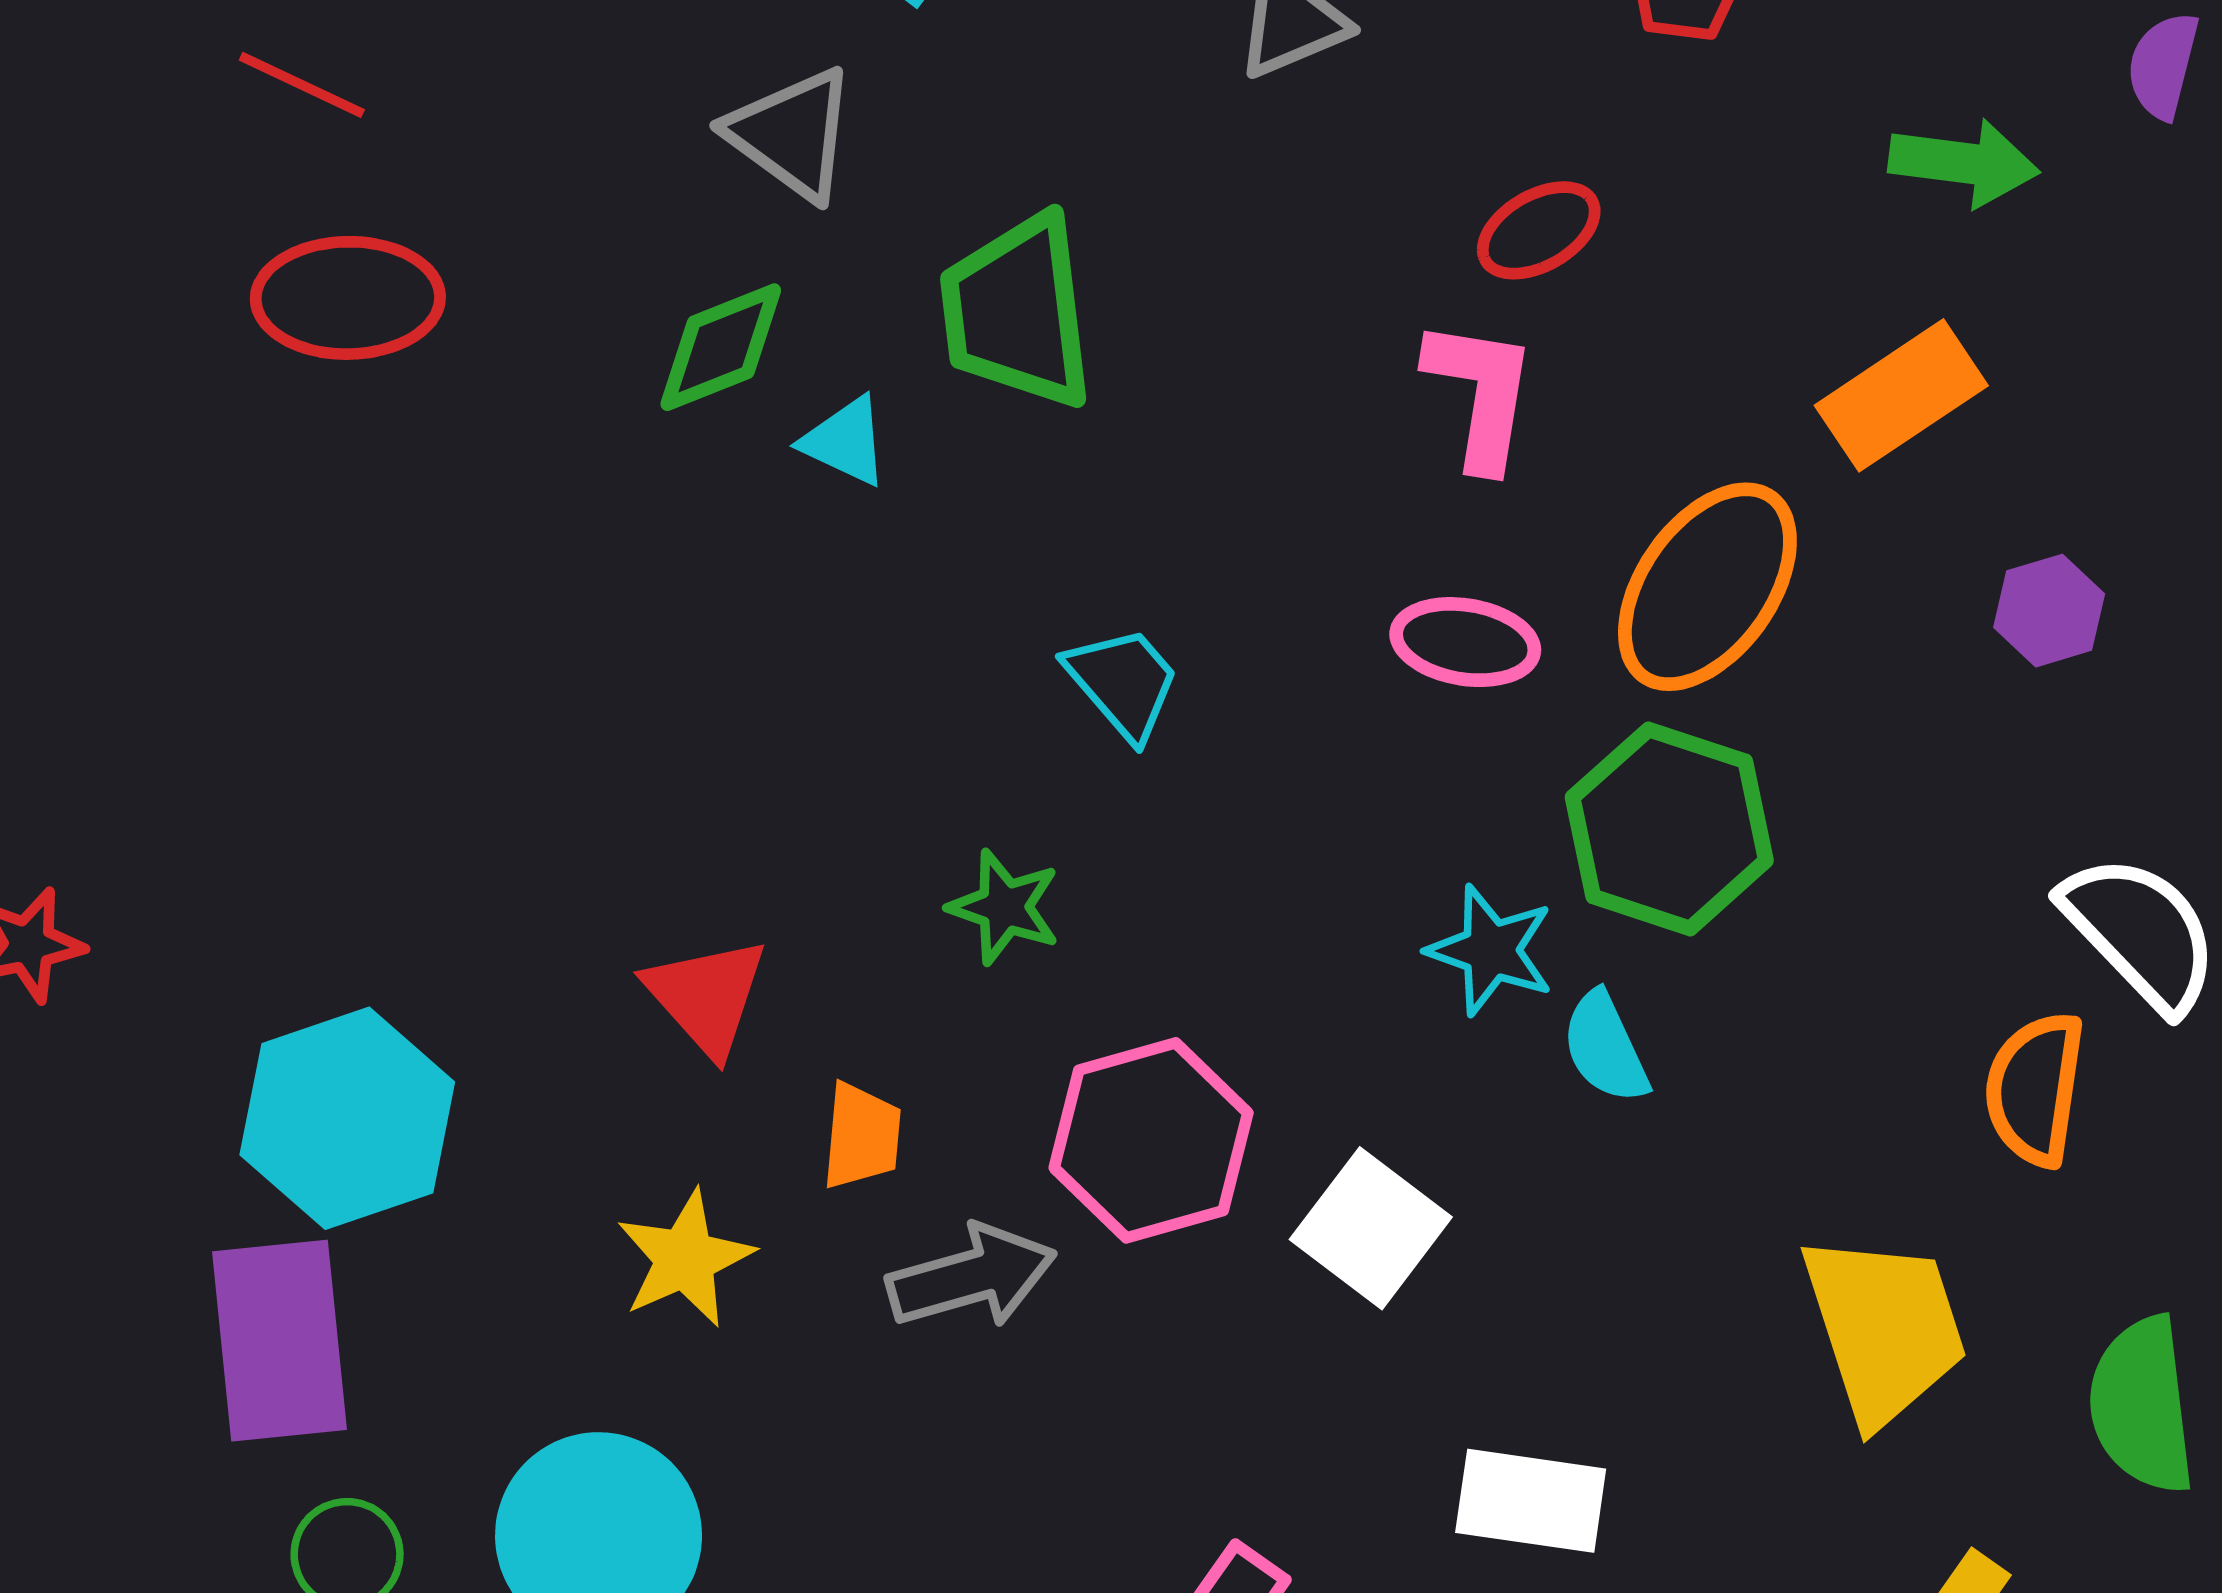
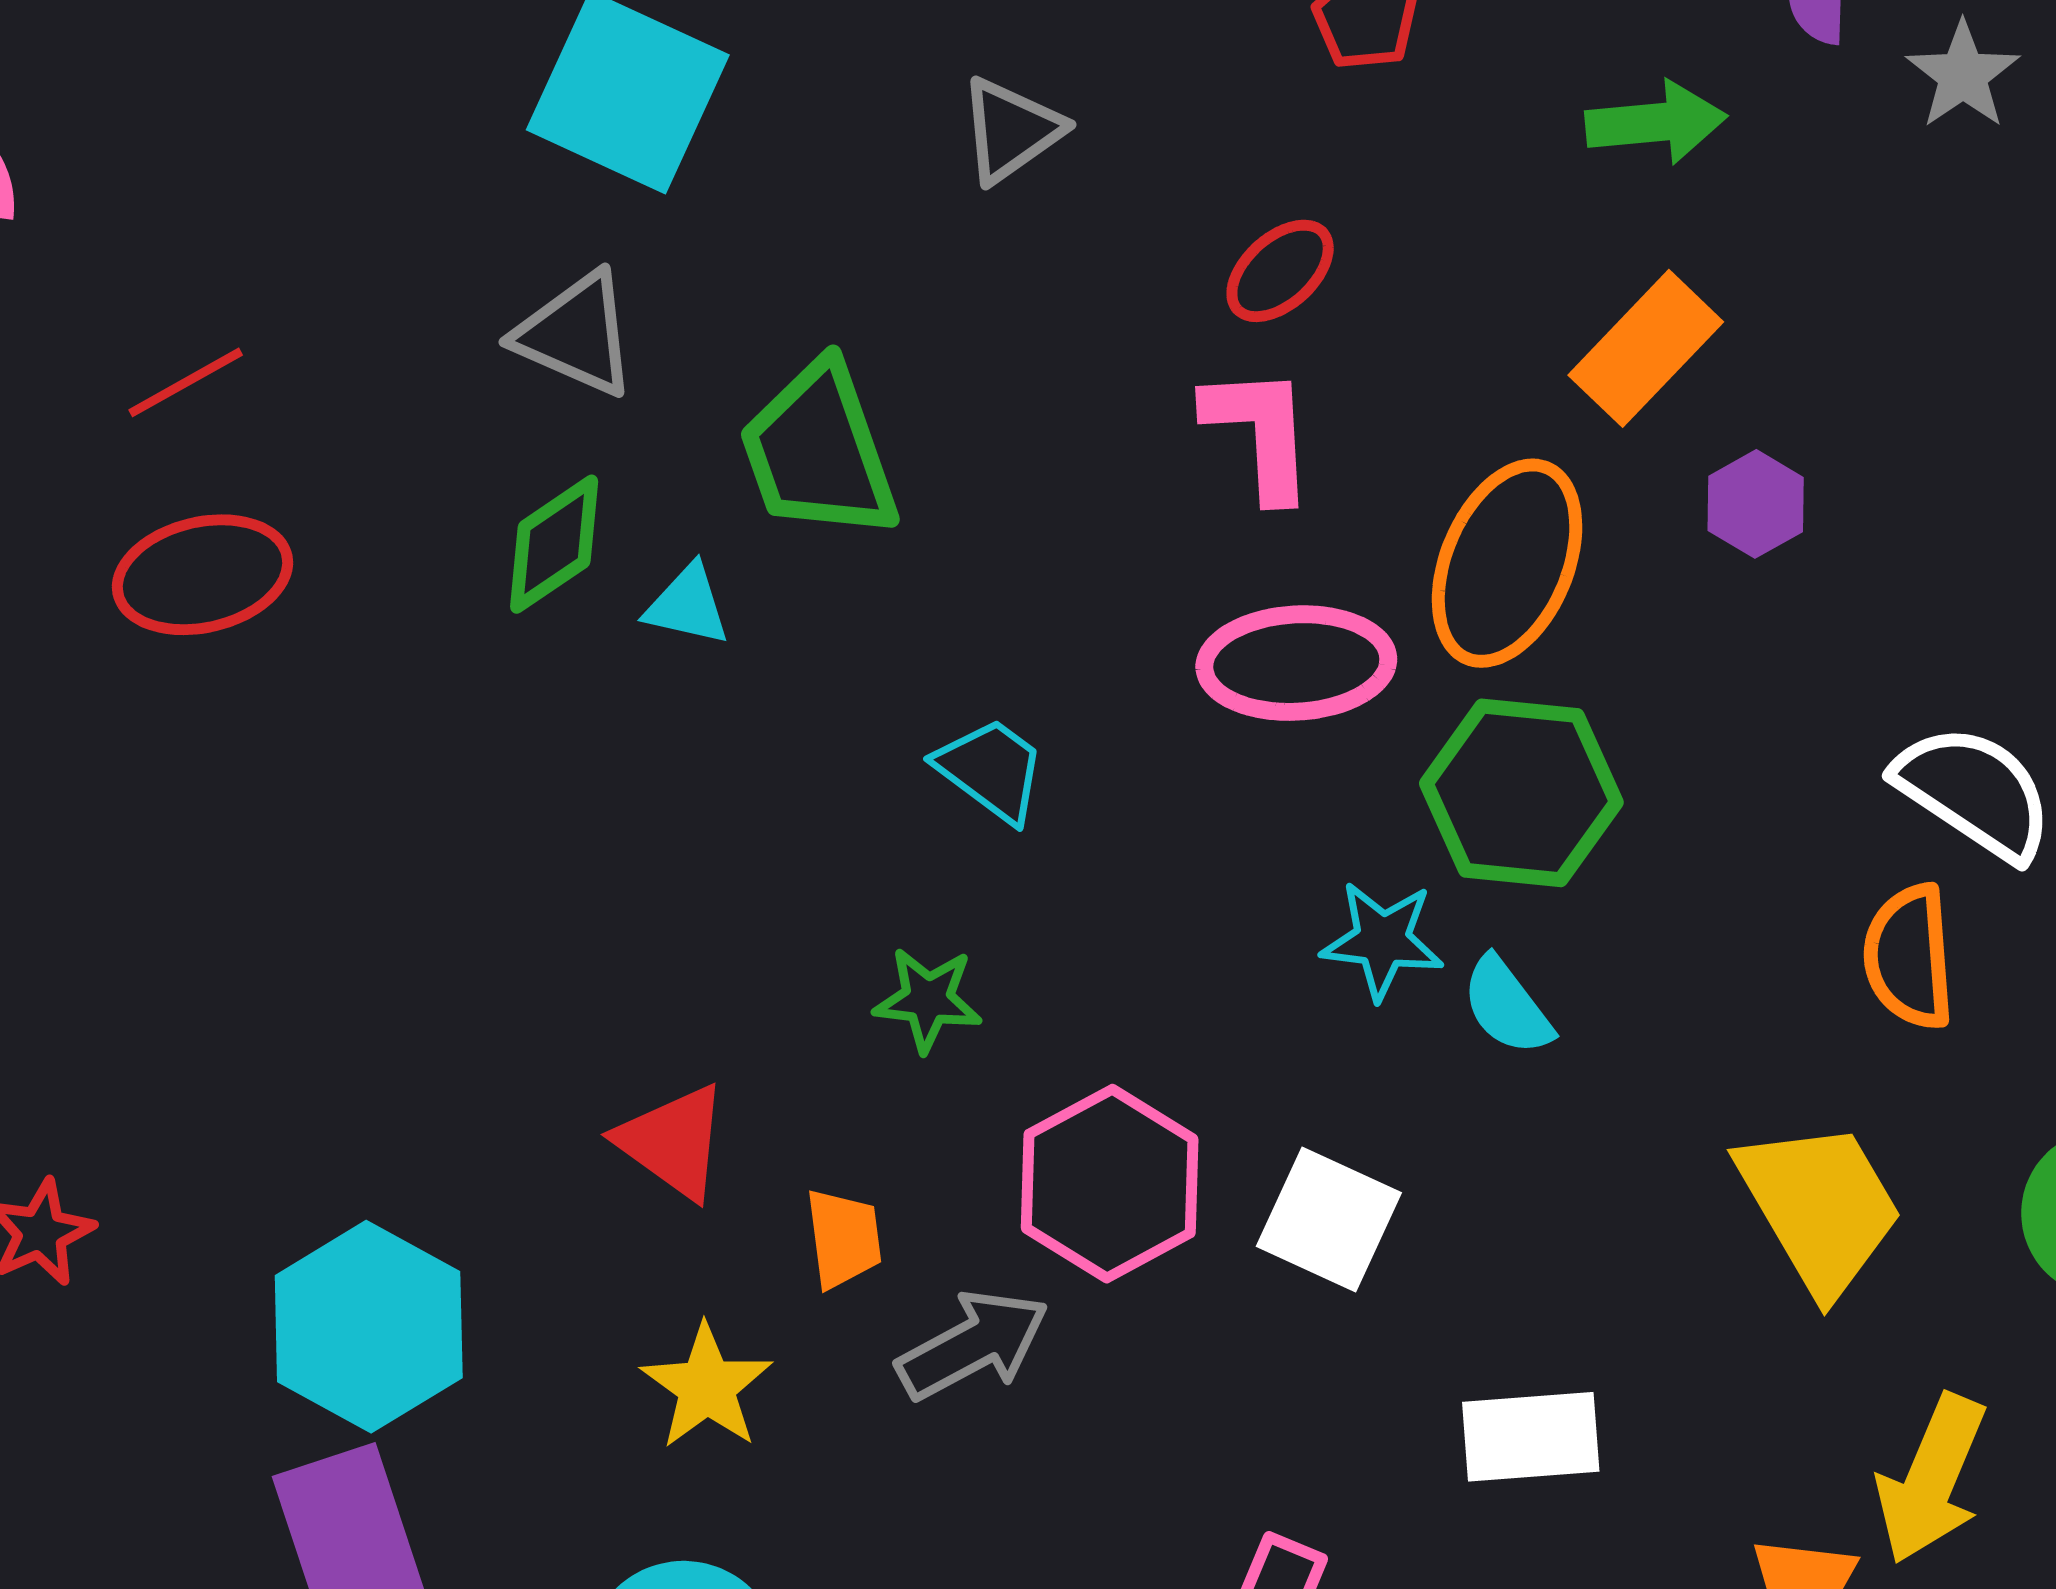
red line: (302, 85) -> (186, 382), moved, turned -42
purple hexagon: (2049, 611) -> (1756, 504), moved
pink ellipse: (1465, 642) -> (1296, 663), size x1.4

